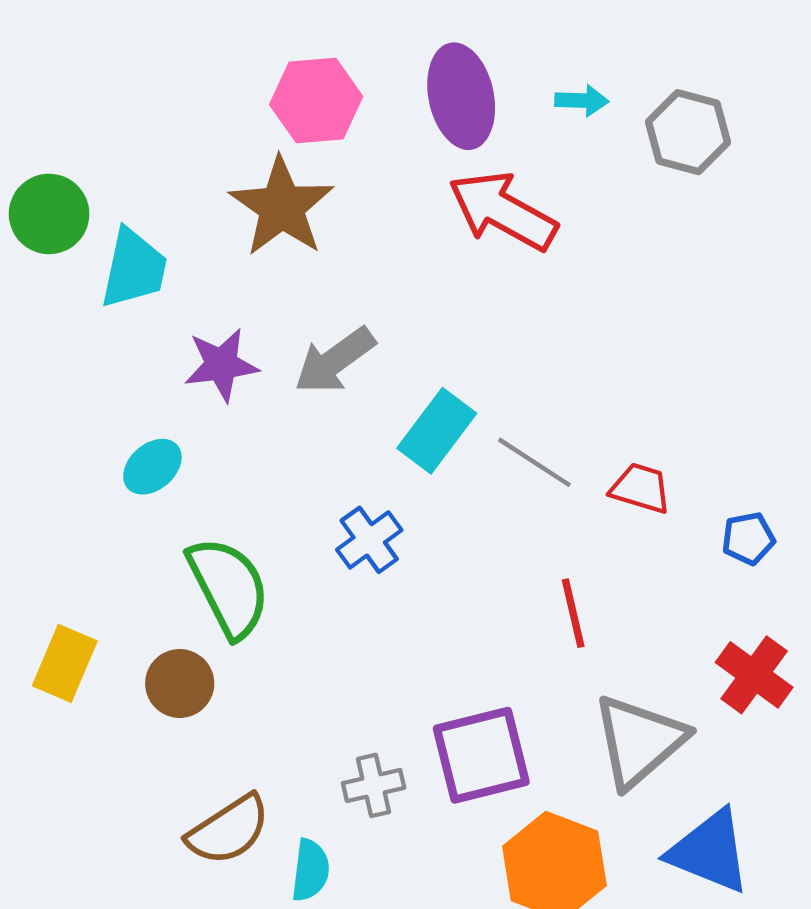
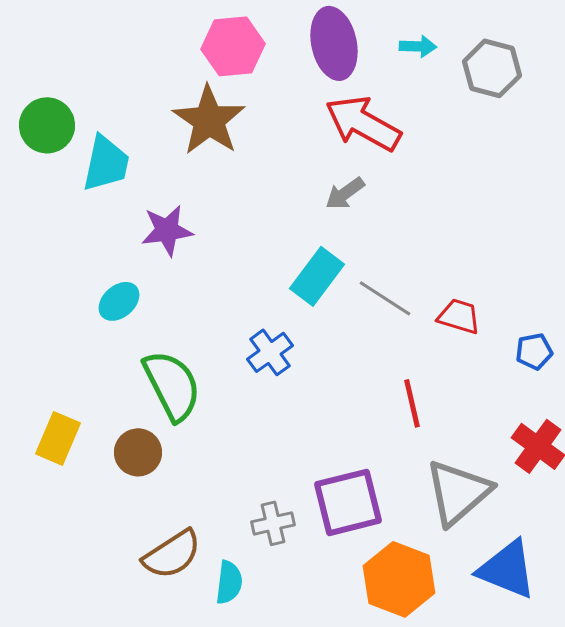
gray arrow: (335, 360) -> (345, 193), moved, size x0.7

